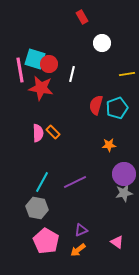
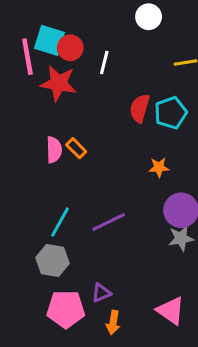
purple triangle: (81, 230) -> (101, 293), moved
pink pentagon: (46, 241) -> (66, 309), turned -30
pink triangle: (117, 242) -> (171, 311), size x1.5
orange arrow: (78, 250) -> (113, 322), turned -42

